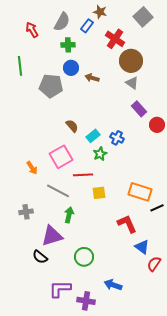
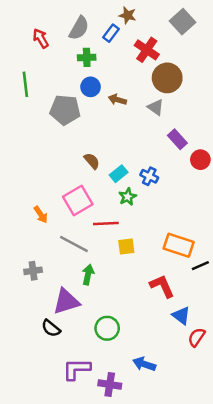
gray triangle: (132, 83) -> (156, 107), moved

